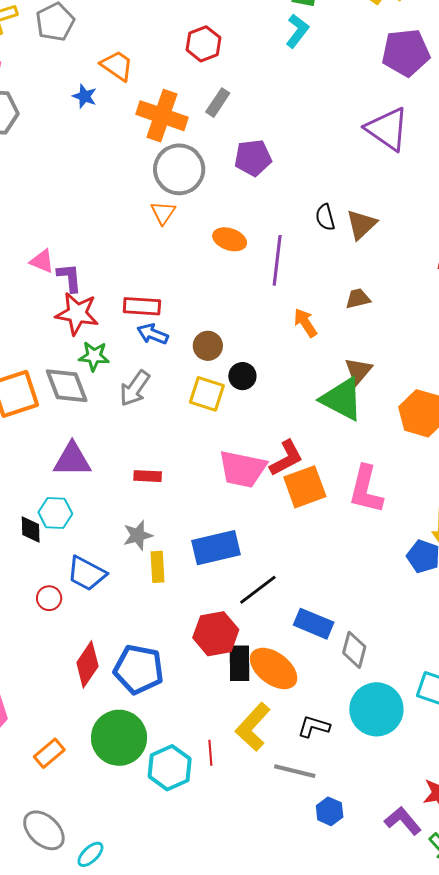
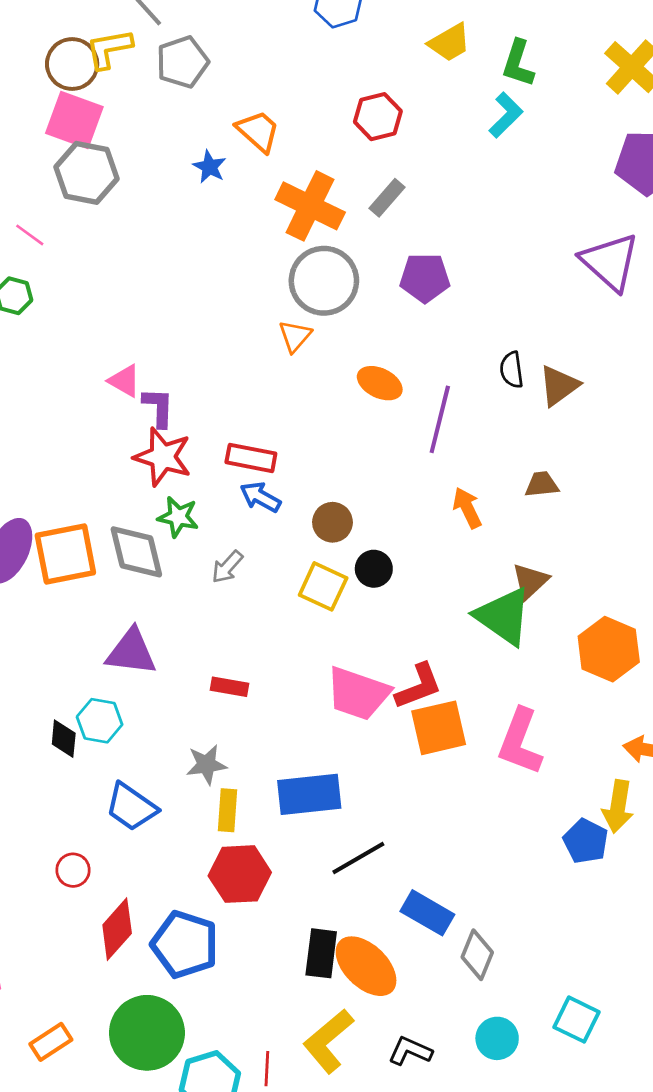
gray arrow: (135, 388) -> (227, 567), size x0.7
red circle: (49, 598) -> (73, 870), moved
red hexagon: (216, 634) -> (240, 874), moved
cyan circle: (376, 709) -> (497, 1038), size x0.6

